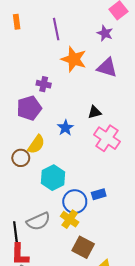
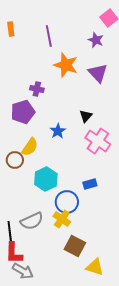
purple triangle: (107, 68) -> (98, 73), turned 30
black triangle: (95, 112) -> (86, 116), turned -32
blue rectangle: (99, 194) -> (90, 184), moved

